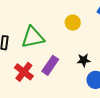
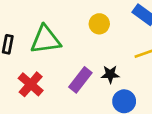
purple rectangle: (50, 65) -> (80, 80), moved

